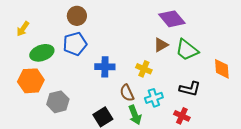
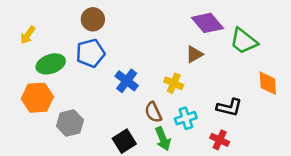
green trapezoid: (187, 50) -> (244, 41), moved
blue cross: (105, 67) -> (127, 81), turned 36

